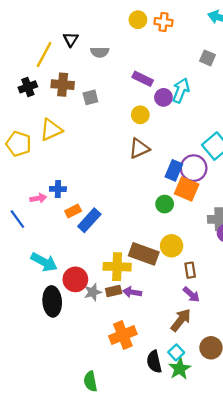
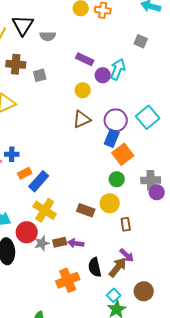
black triangle: (71, 39) -> (23, 25), size x1.6
purple circle: (194, 168) -> (116, 120), moved
orange square: (187, 189) -> (123, 154), turned 30
green circle: (165, 204) -> (117, 179), moved
brown rectangle: (144, 254) -> (86, 210), size x0.7
yellow cross: (117, 267) -> (45, 210), moved, turned 30
purple arrow: (191, 294) -> (127, 255), moved
black semicircle: (154, 362) -> (95, 267), moved

